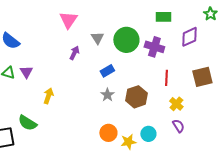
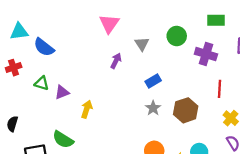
green circle: (126, 40) -> (177, 36), moved, size x0.7
purple triangle: (26, 72) -> (62, 92), moved, turned 40

